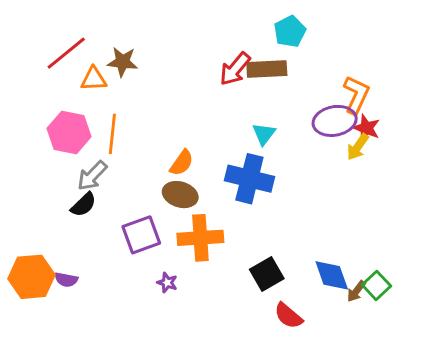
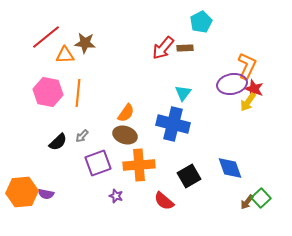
brown rectangle: (267, 69) -> (185, 48), size x0.6
gray arrow: (92, 176) -> (82, 136), moved, size x0.6
black square: (267, 274) -> (189, 176), moved
blue diamond: (332, 275) -> (230, 168), moved
red semicircle: (288, 316) -> (164, 201), moved

